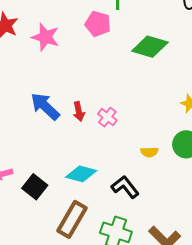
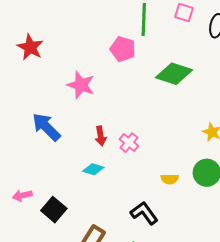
pink star: (45, 37) -> (81, 85), moved
blue arrow: (45, 106) -> (46, 127), moved
cyan diamond: (81, 174) -> (93, 169), moved, size x0.7

